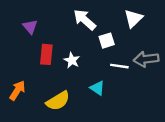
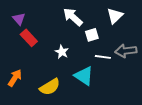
purple triangle: (30, 27) -> (19, 19), moved
red rectangle: (46, 54) -> (29, 38), moved, turned -48
cyan triangle: (97, 88) -> (84, 76), size x1.5

